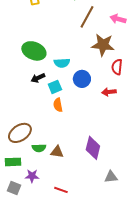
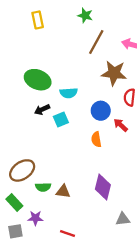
blue circle: (82, 79) -> (101, 111), moved
red arrow: (109, 92) -> (121, 125), turned 48
orange semicircle: (58, 105) -> (96, 139), moved
green rectangle: (13, 162) -> (14, 203), turned 49
gray square: (14, 188) -> (15, 231), turned -32

